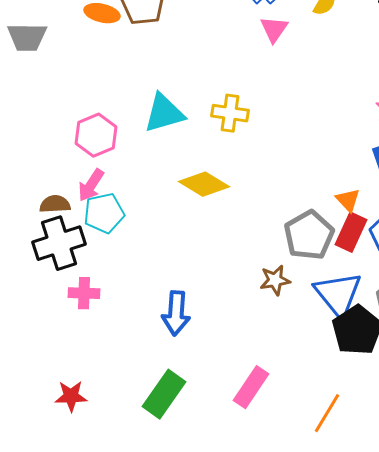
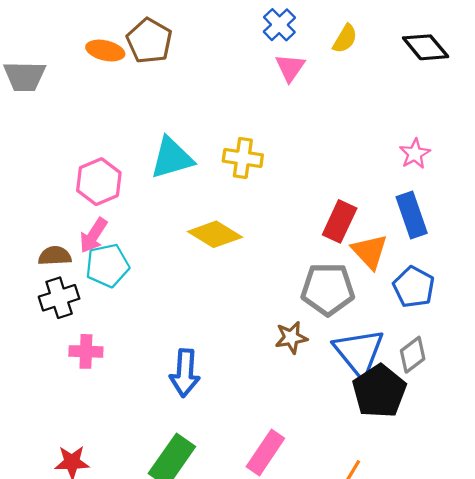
orange triangle: (348, 200) -> (370, 252), size x1.4
red rectangle: (351, 232) -> (340, 221), moved
gray pentagon: (309, 235) -> (328, 289), turned 30
black cross: (59, 243) -> (59, 298), size x0.7

